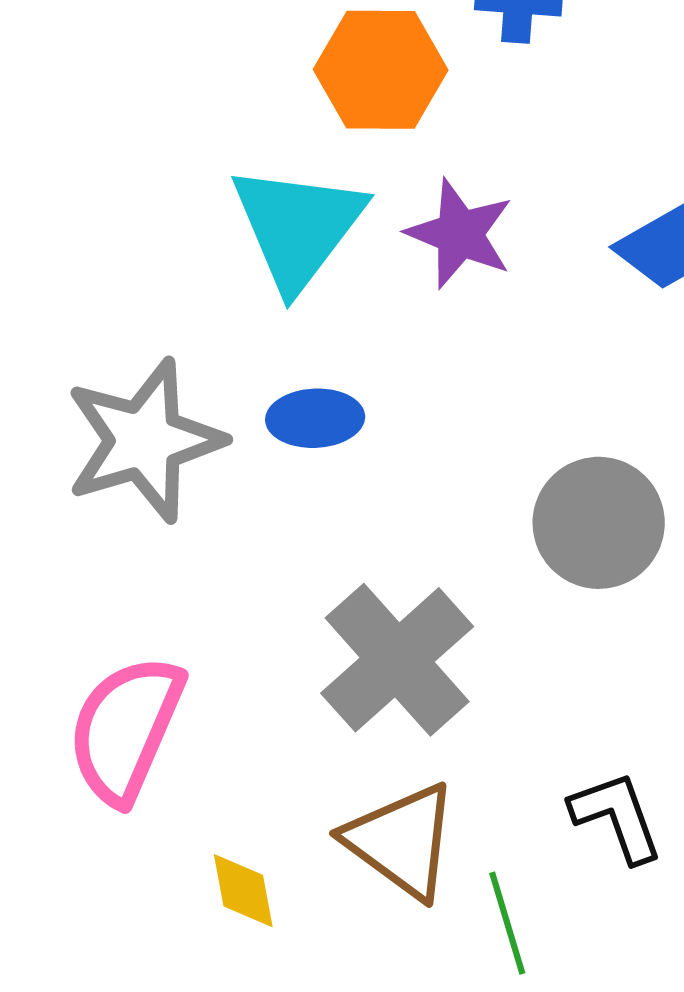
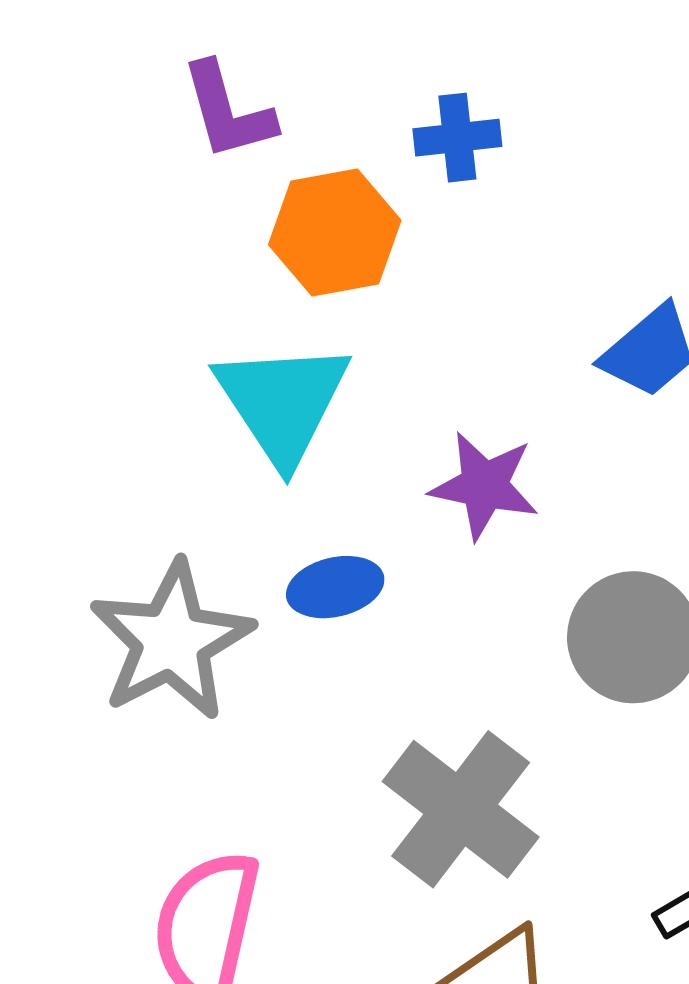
purple star: (460, 234) -> (484, 486), moved

